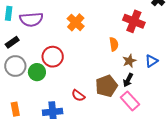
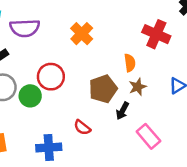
brown star: (129, 61) -> (138, 87), moved
black arrow: (128, 80) -> (122, 111), moved
brown pentagon: (106, 86) -> (103, 89), moved

